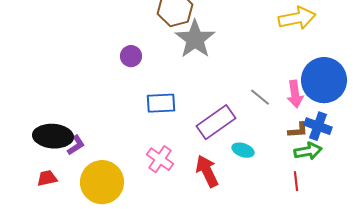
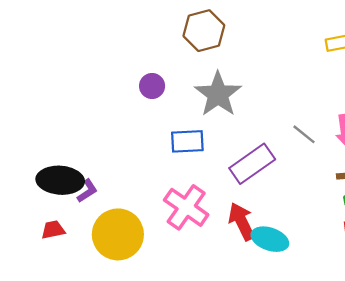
gray star: (195, 39) -> (218, 94), moved
cyan ellipse: (243, 150) -> (270, 239), moved, size x1.4
pink cross: (160, 159) -> (186, 207), size x1.4

